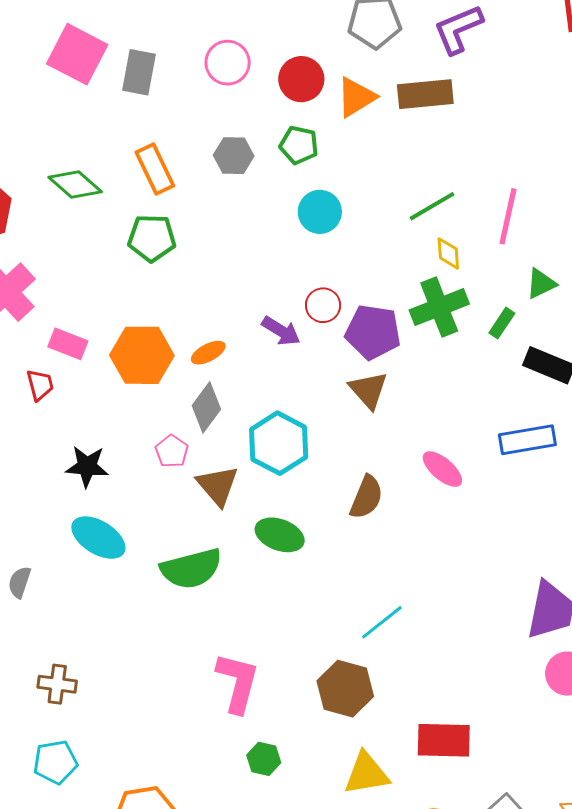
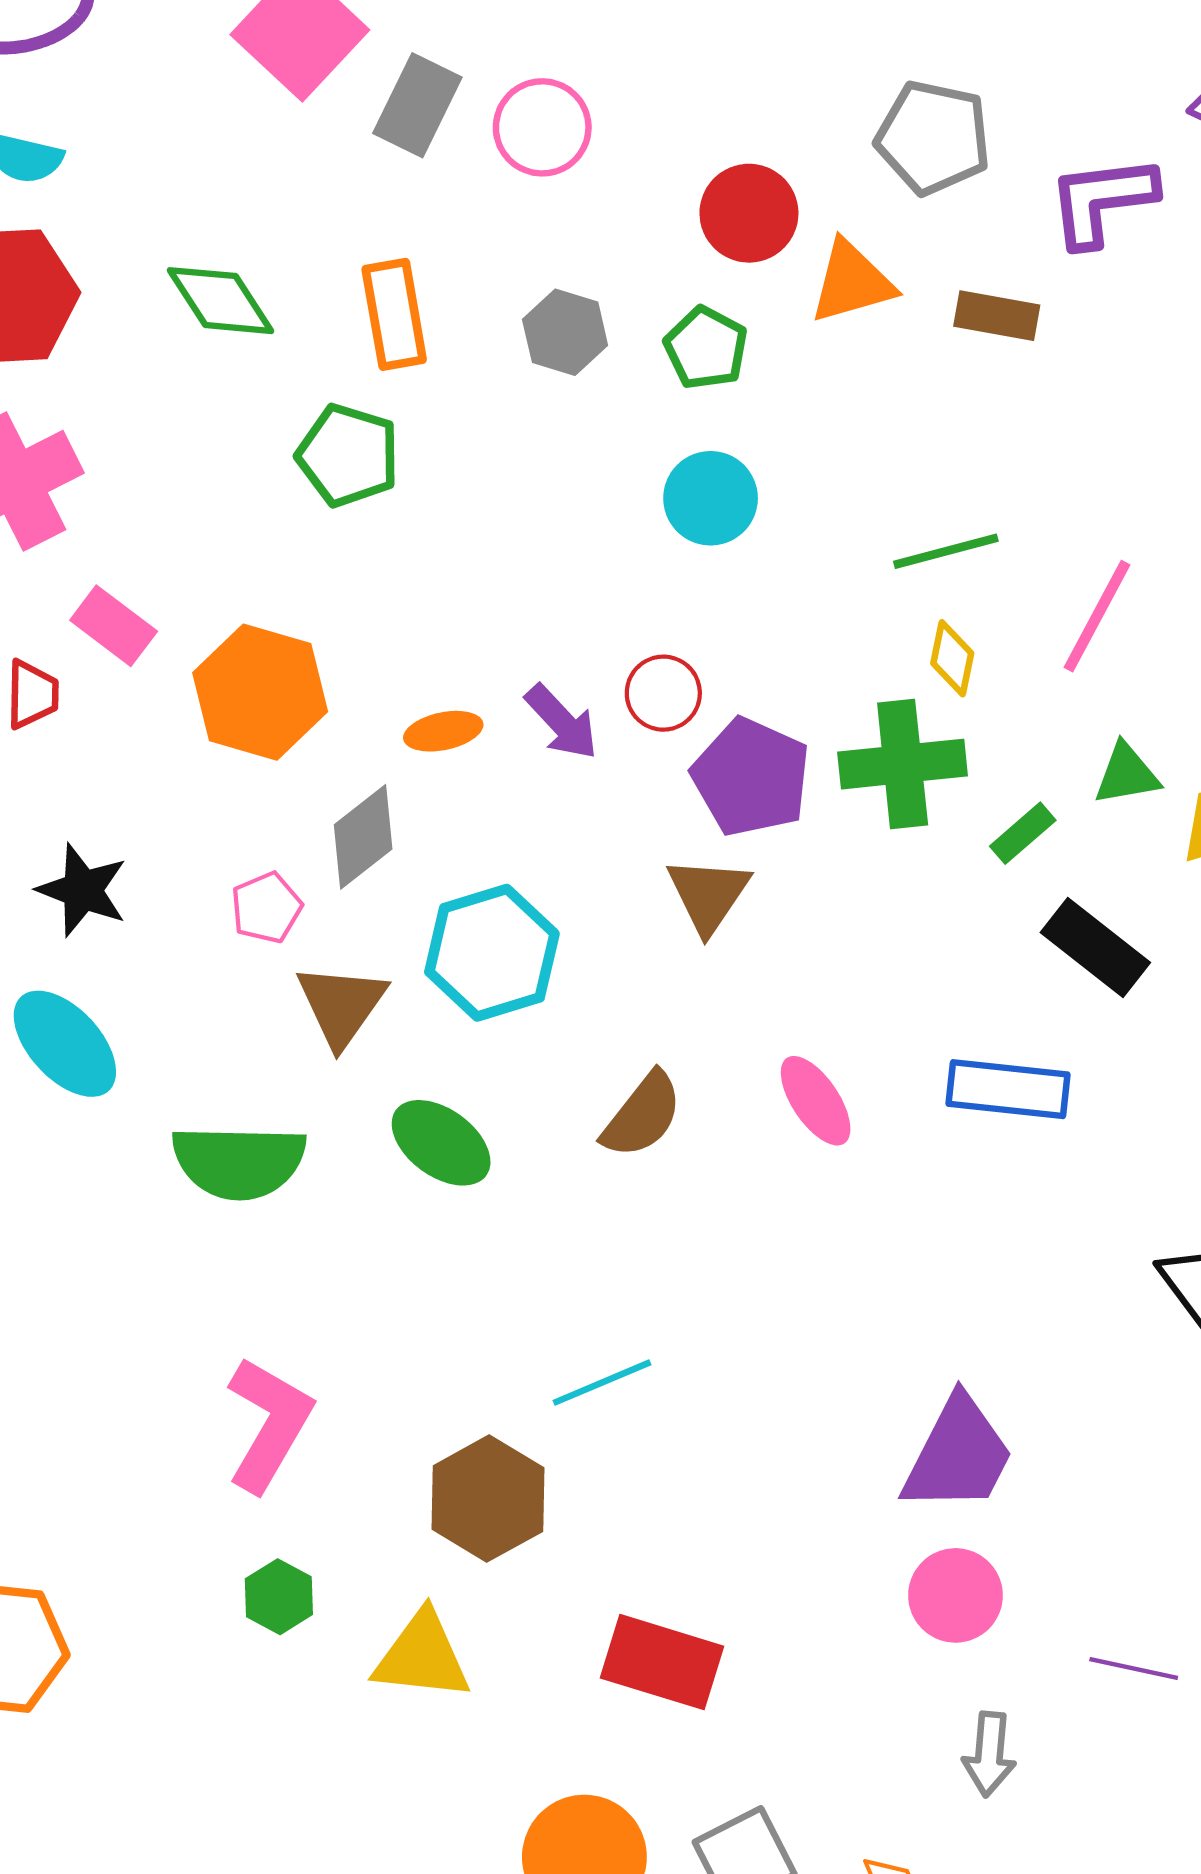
pink circle: (228, 63) -> (542, 127), moved
brown rectangle: (425, 94) -> (997, 316), size x0.7
orange ellipse: (208, 353) -> (443, 731), moved
yellow triangle: (367, 774) -> (422, 1656), moved

